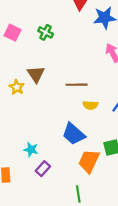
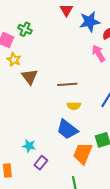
green cross: (46, 32) -> (25, 29), moved
yellow star: (17, 87) -> (14, 60), moved
yellow semicircle: (90, 105) -> (74, 106), moved

